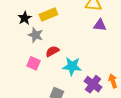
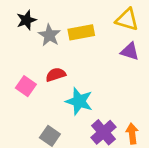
yellow rectangle: (48, 14) -> (81, 32), moved
gray star: (36, 35) -> (49, 35), moved

